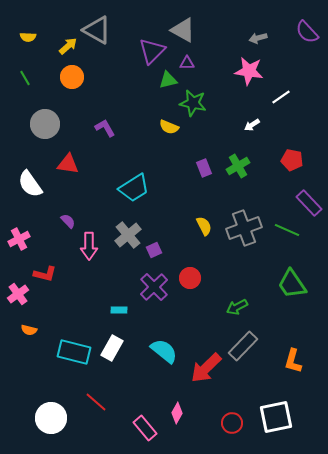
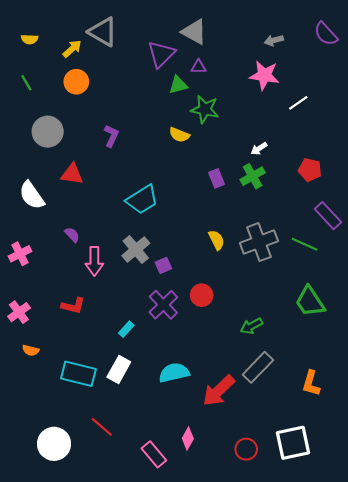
white arrow: (252, 125) -> (259, 149), moved
purple L-shape: (105, 128) -> (111, 136), turned 55
red L-shape: (45, 274) -> (73, 306), moved
cyan rectangle: (119, 310) -> (126, 329), turned -49
cyan semicircle: (164, 351) -> (174, 373), turned -52

